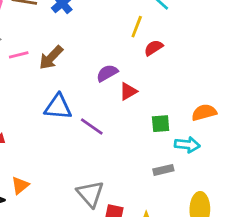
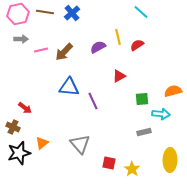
yellow line: (137, 27) -> (118, 37), moved, turned -35
purple semicircle: (107, 73) -> (98, 47), moved
purple line: (92, 126) -> (93, 101), turned 30
gray triangle: (90, 194) -> (80, 144), moved

